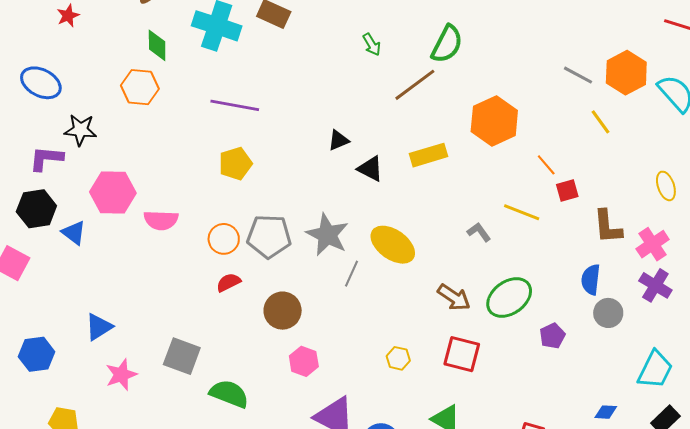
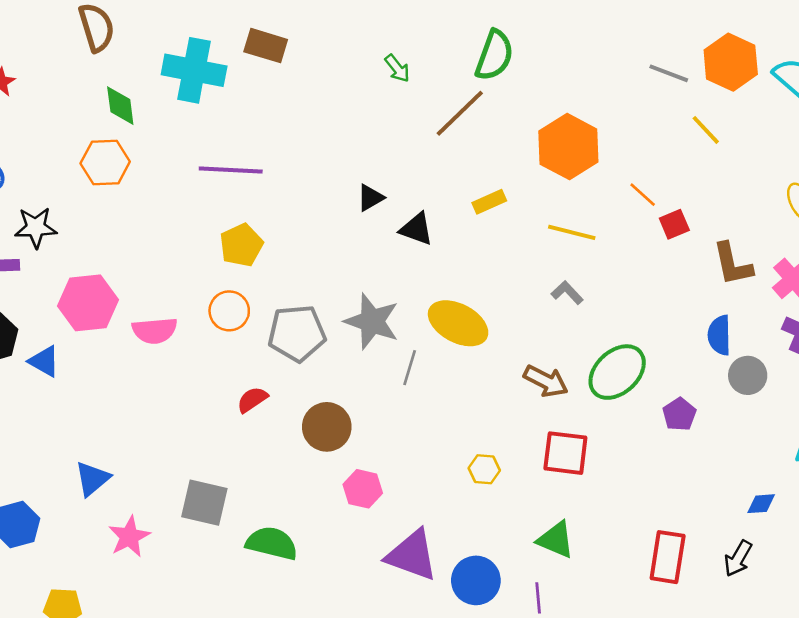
yellow rectangle: (429, 155) -> (489, 202), size x0.7
yellow line: (522, 212) -> (572, 232), moved
orange circle: (224, 239) -> (229, 311), moved

